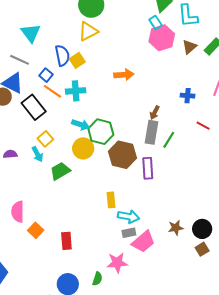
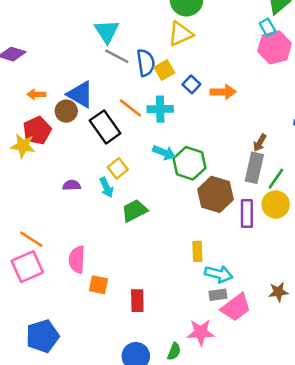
gray line: (19, 60) -> (117, 56), moved
blue square: (46, 75) -> (191, 84), moved
yellow circle: (83, 148) -> (276, 204), moved
orange square: (36, 230) -> (99, 285), turned -35

